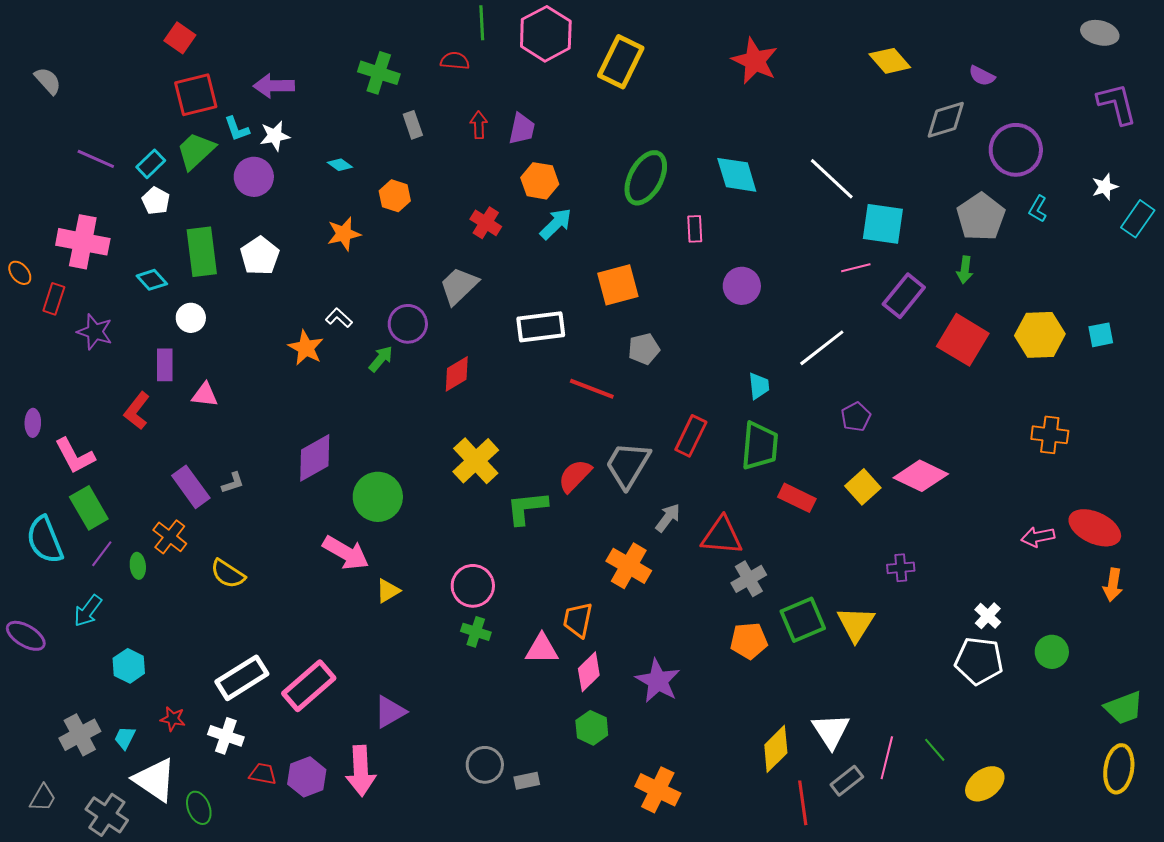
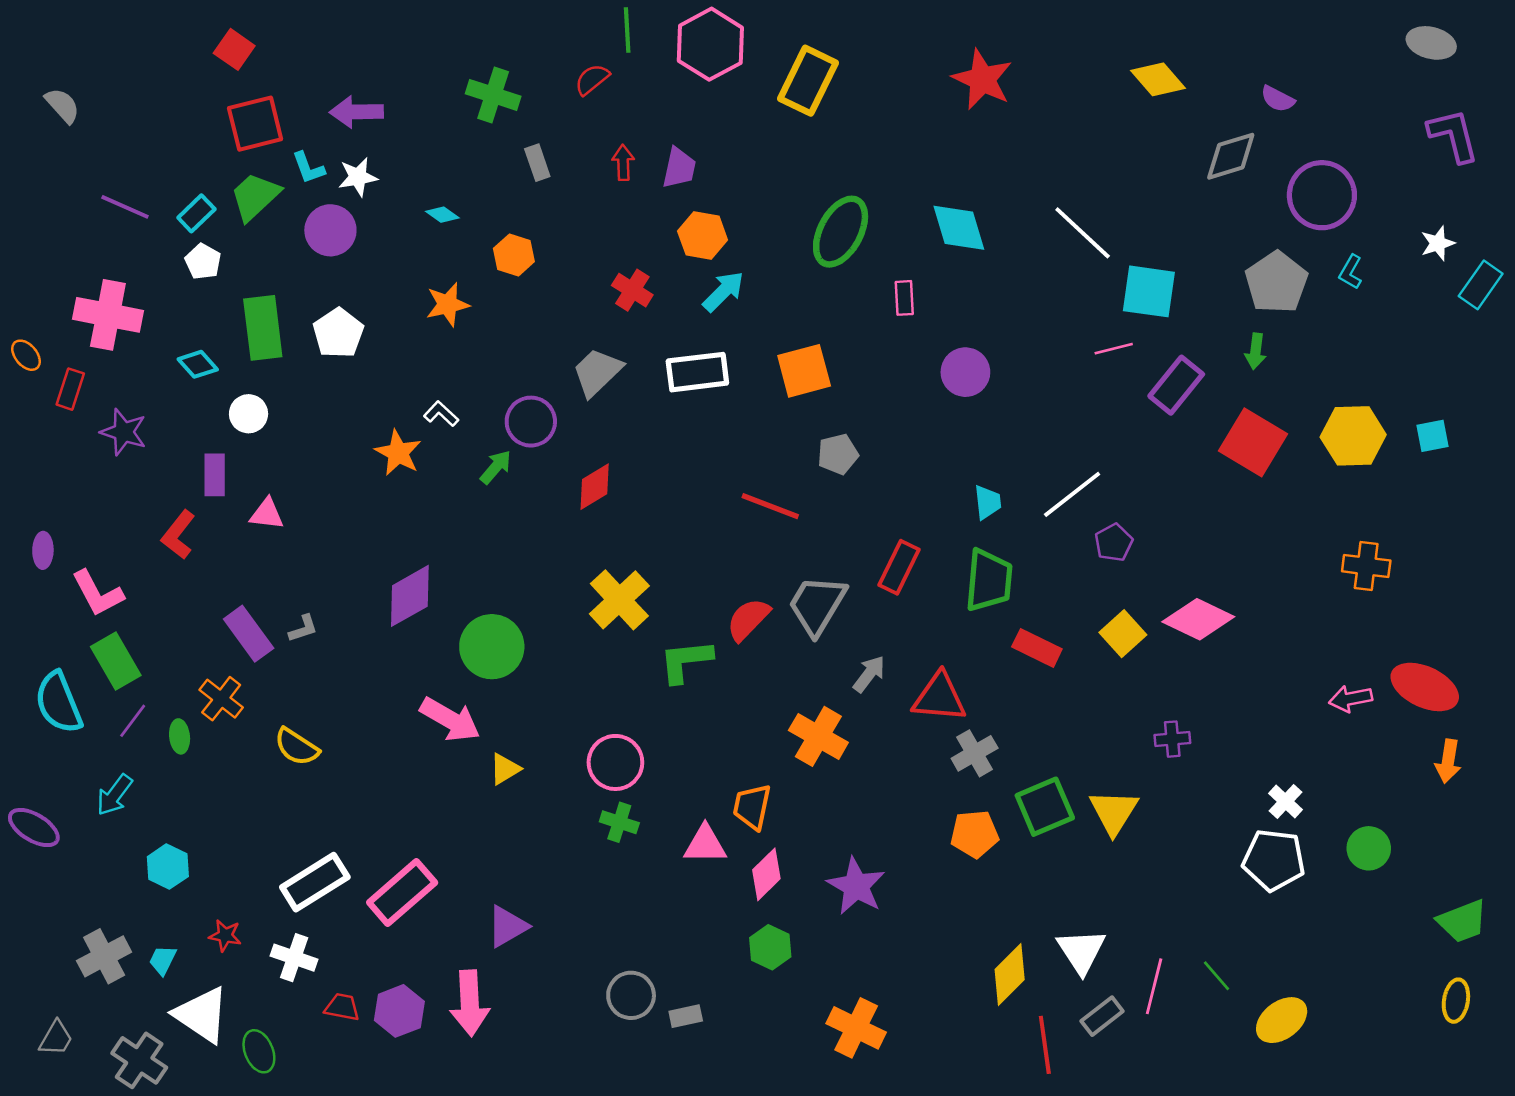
red semicircle: (455, 61) -> (592, 79), turned -44
white rectangle: (541, 327) -> (697, 372), moved
white line: (822, 348) -> (1072, 494), moved
yellow ellipse: (1119, 769) -> (1456, 1001), size x0.7

